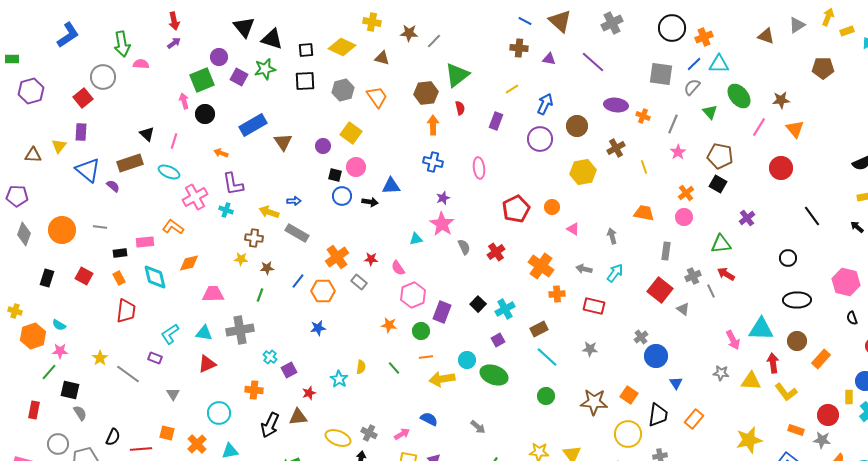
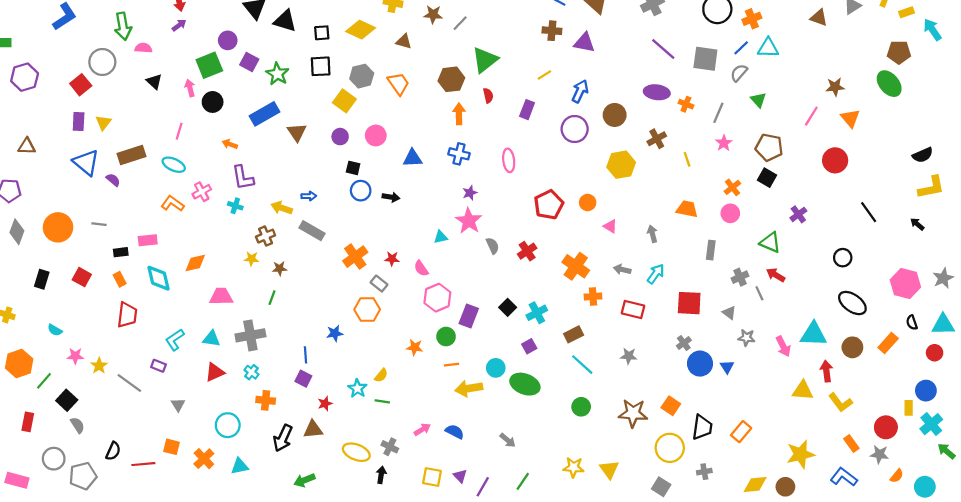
purple triangle: (549, 59) -> (584, 43), size x1.5
purple line: (593, 62) -> (663, 49), moved
brown pentagon: (823, 68) -> (899, 52), moved
green star: (265, 69) -> (277, 74), moved, turned -30
green ellipse: (739, 96) -> (889, 84), moved
yellow square: (351, 133) -> (344, 101), moved
black triangle: (147, 134) -> (154, 81), moved
yellow triangle: (59, 146) -> (103, 123), moved
pink circle: (356, 167) -> (376, 135), moved
blue triangle: (391, 186) -> (413, 158), moved
pink cross: (195, 197) -> (202, 192), size x0.7
orange L-shape: (173, 227) -> (173, 204), moved
brown cross: (254, 238) -> (266, 236), turned -30
green triangle: (721, 244) -> (770, 242), turned 30
blue line: (298, 281) -> (306, 355), moved, turned -42
red square: (660, 290) -> (689, 303), moved, turned -35
orange hexagon: (323, 291) -> (367, 310), moved
black ellipse: (797, 300) -> (852, 303), turned 36
orange star: (389, 325) -> (415, 347), moved
orange hexagon: (33, 336) -> (19, 364), moved
pink star: (60, 351) -> (75, 356), moved
cyan cross: (270, 357) -> (251, 372), moved
orange rectangle: (821, 359) -> (888, 343), moved
yellow semicircle: (361, 367) -> (381, 375), turned 32
green line: (394, 368) -> (382, 401), moved, turned -40
purple square: (289, 370) -> (303, 379), turned -35
gray star: (721, 373) -> (746, 338), moved
blue triangle: (676, 383) -> (727, 367), moved
black square: (70, 390) -> (67, 400), turned 30
orange rectangle: (796, 430) -> (851, 444), turned 35
pink arrow: (402, 434) -> (422, 429), moved

